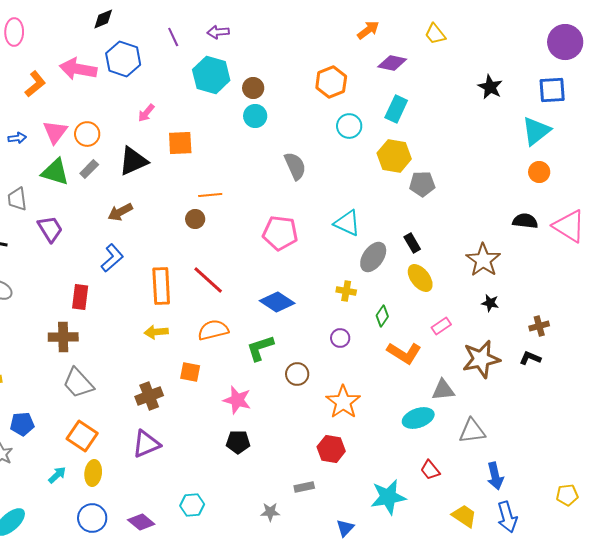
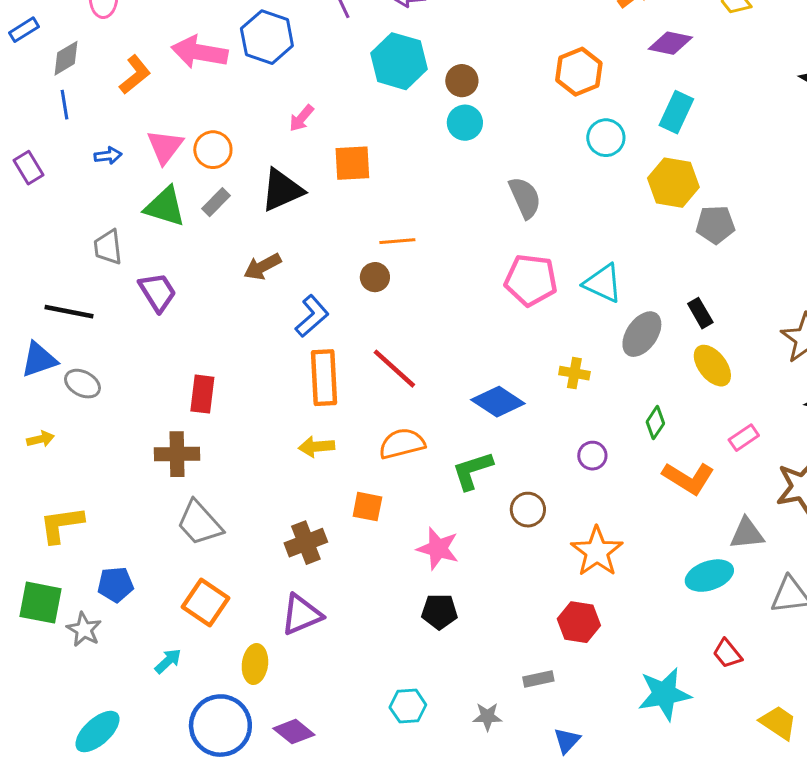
pink pentagon: (280, 233) -> (531, 280), moved
blue L-shape: (112, 258) -> (312, 316), moved
yellow cross: (346, 291) -> (574, 373), moved
yellow ellipse: (93, 473) -> (255, 664), moved
cyan hexagon: (192, 505) -> (408, 706), moved
blue circle: (92, 518) -> (220, 726), size x1.4
blue triangle: (345, 528) -> (567, 741), moved

